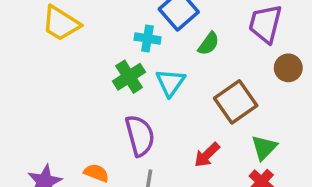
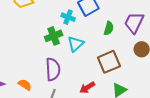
green semicircle: (209, 44) -> (109, 28), moved, turned -32

